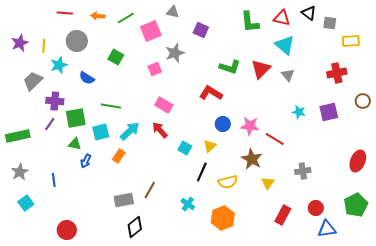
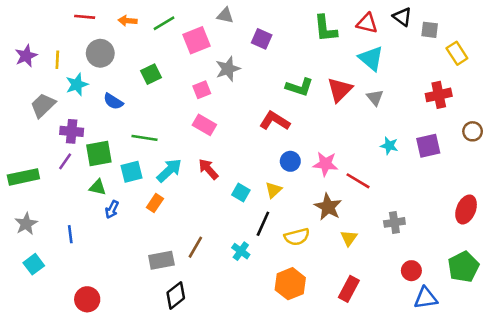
yellow rectangle: (351, 41) -> (457, 53), turned 60
green square: (116, 57) -> (151, 74), turned 35
pink rectangle: (164, 105) -> (204, 125), moved
cyan cross: (188, 204) -> (241, 251), moved
red rectangle: (283, 215) -> (349, 289), moved

